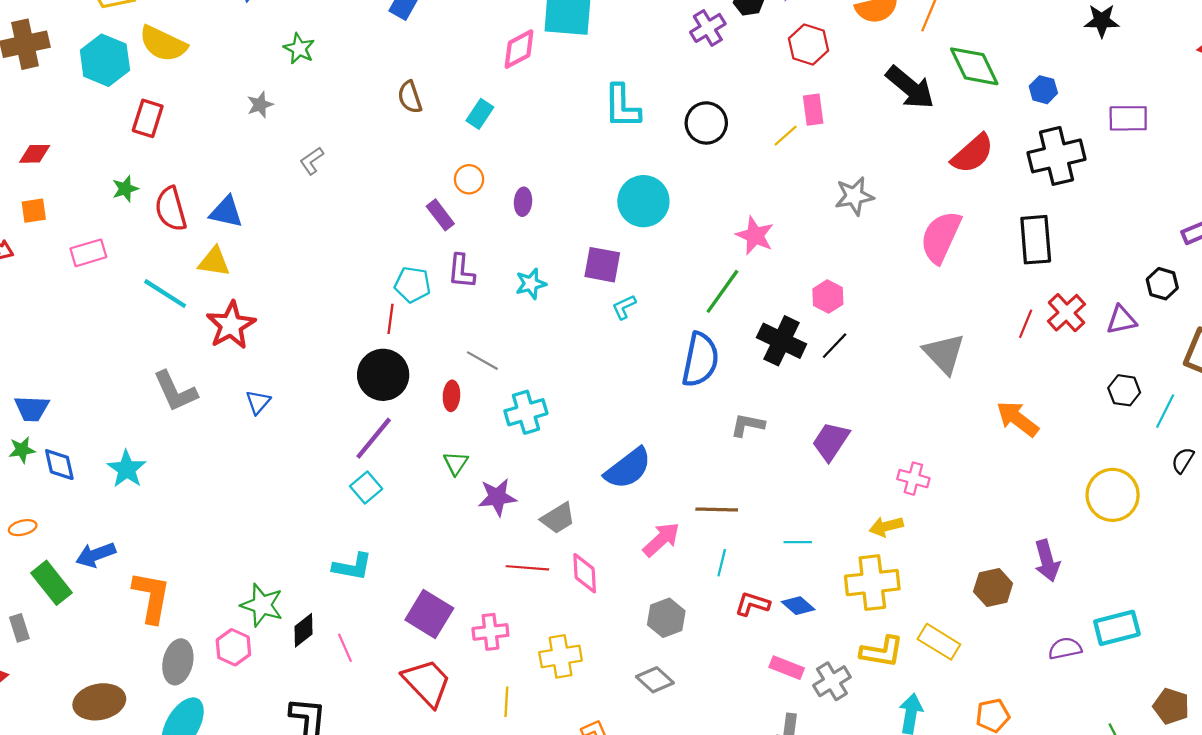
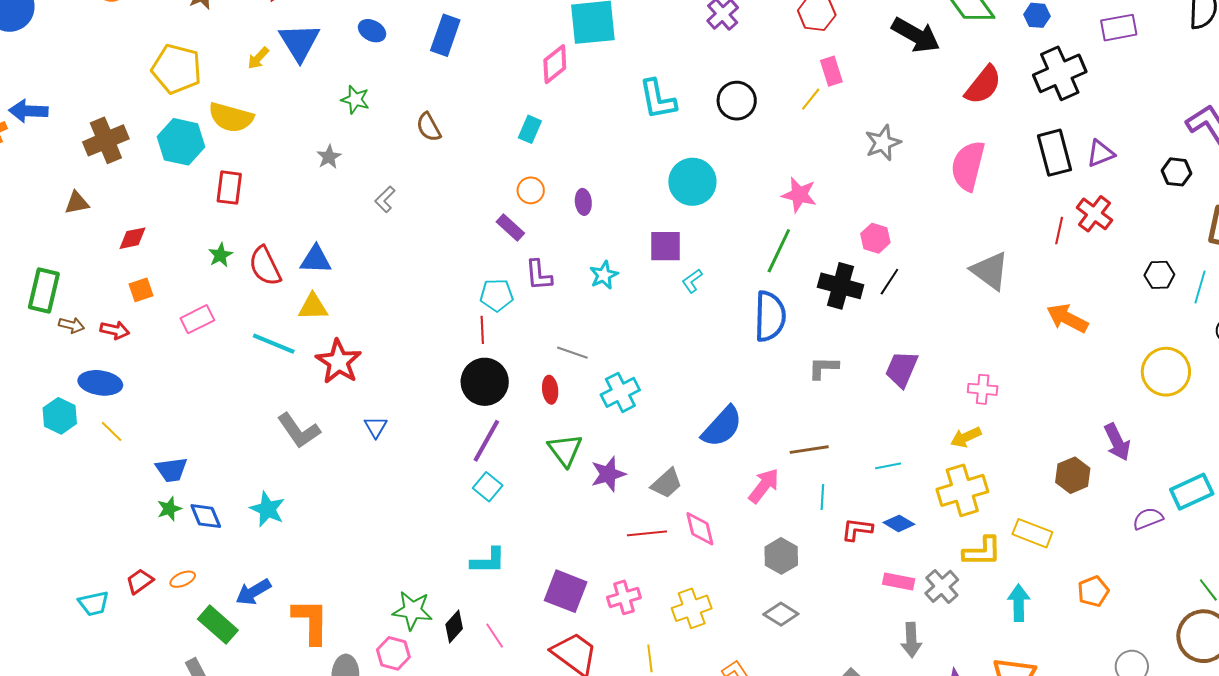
brown semicircle: (410, 97) -> (429, 127), moved
purple triangle: (1121, 320) -> (1101, 154), moved
green triangle: (456, 463) -> (565, 450), size x1.5

